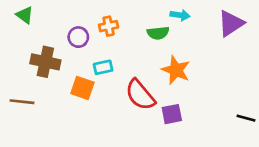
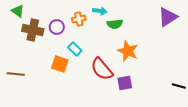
cyan arrow: (180, 15) -> (100, 11), moved
brown cross: (45, 62) -> (33, 30), moved
cyan rectangle: (103, 67) -> (75, 49), turned 56

